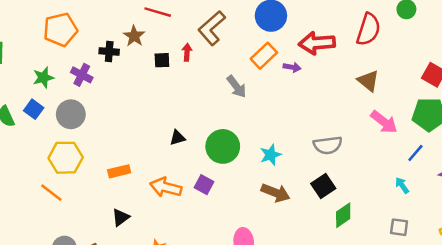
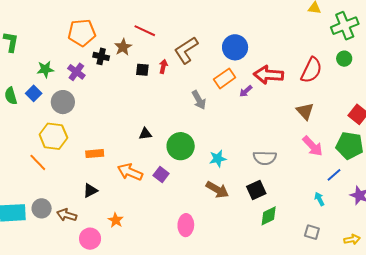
orange pentagon: (60, 30) -> (82, 33), moved
purple arrow: (292, 67) -> (246, 91), turned 120

